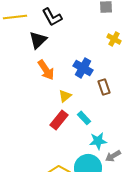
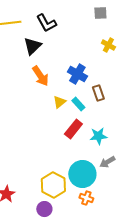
cyan rectangle: (84, 118) -> (78, 104), moved
red rectangle: (59, 120) -> (73, 129), moved
cyan star: (98, 141) -> (98, 136), moved

